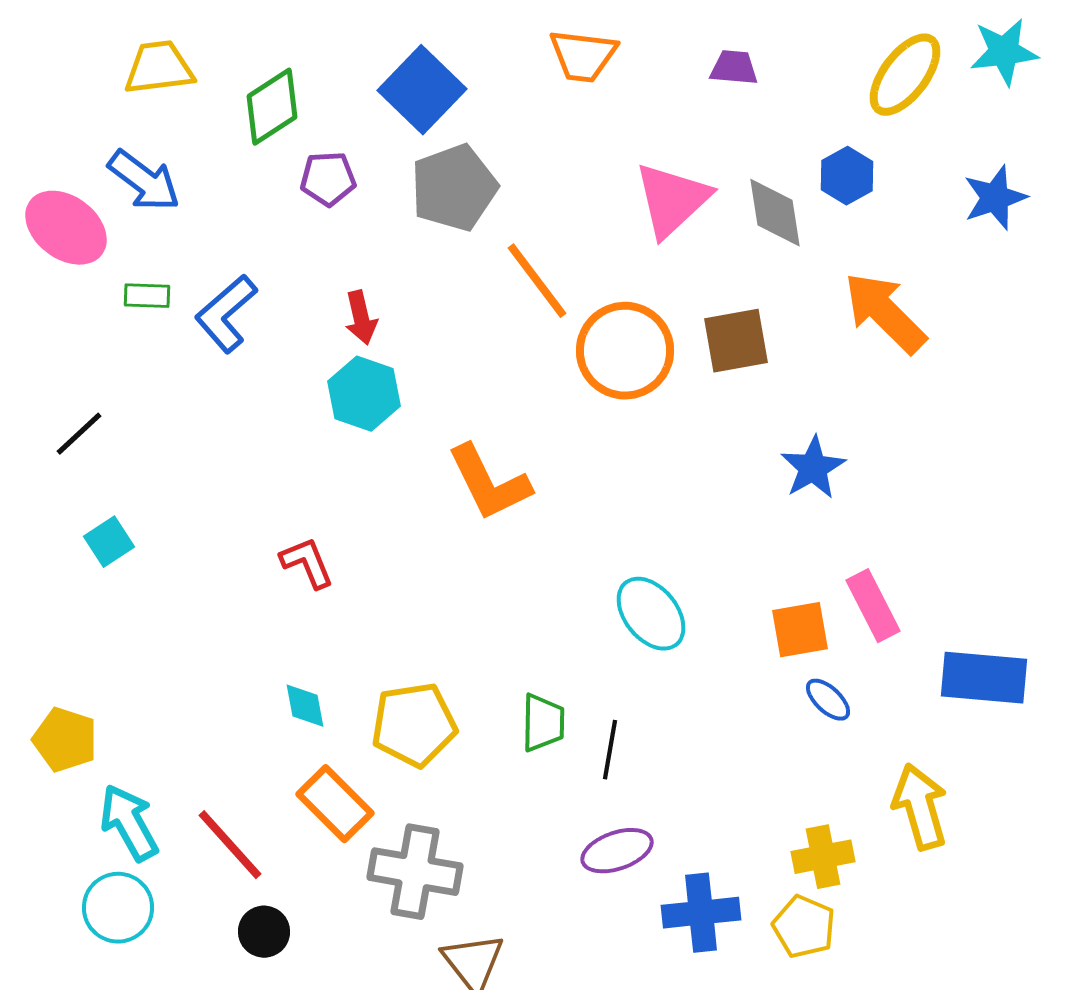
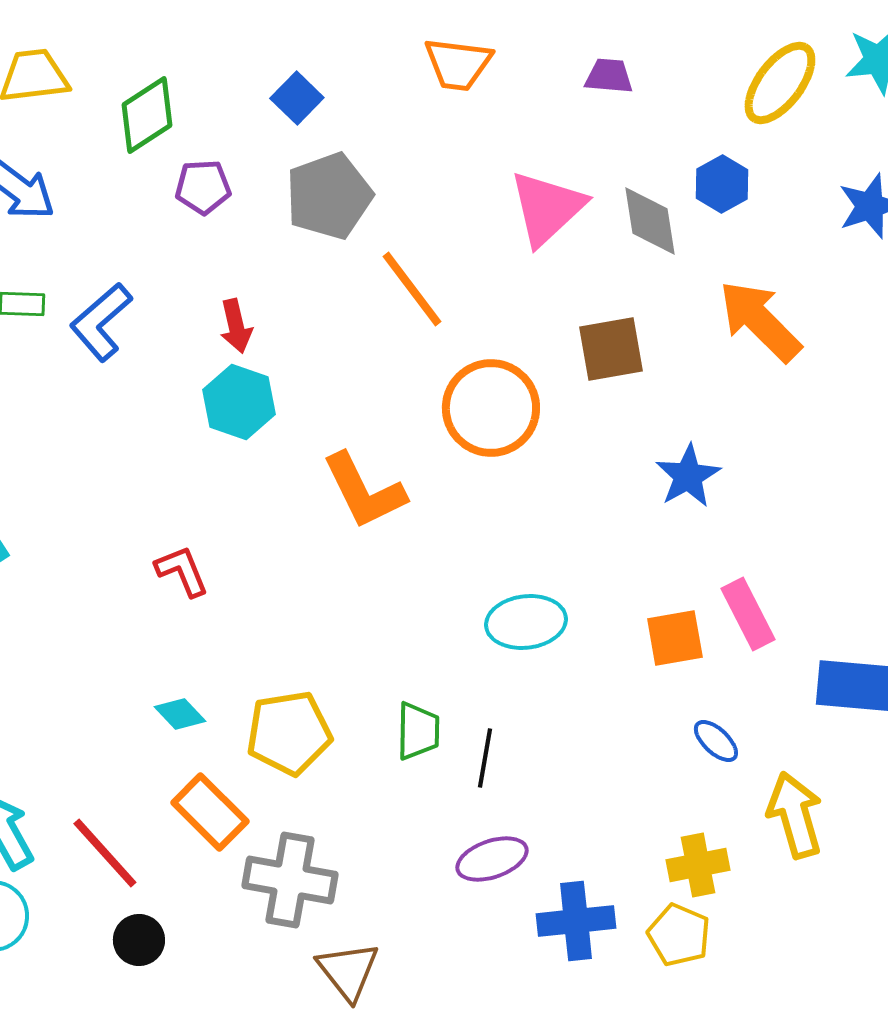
blue square: (422, 90) -> (297, 98), size x0.6
orange circle: (625, 351) -> (491, 408), moved
cyan ellipse: (651, 614) -> (526, 622), turned -58
blue ellipse: (828, 700) -> (716, 741), moved
cyan diamond: (305, 706) -> (180, 714), turned -33

